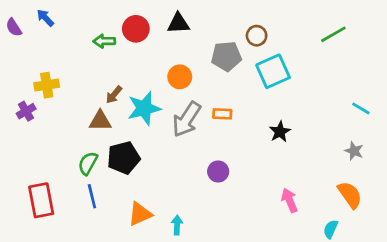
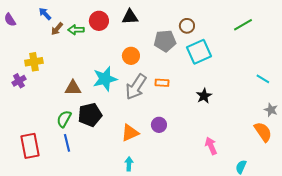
blue arrow: (45, 18) -> (45, 14), moved
brown arrow: (114, 95) -> (57, 29), moved
gray star: (354, 151) -> (271, 110), moved
orange semicircle: (350, 195) -> (263, 132), moved
orange triangle: (140, 214) -> (130, 133), moved

